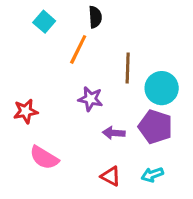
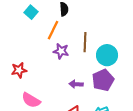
purple star: (91, 99) -> (61, 51), moved
purple pentagon: (155, 127) -> (103, 80), turned 30

